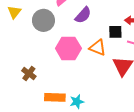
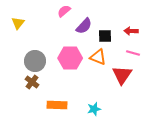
gray circle: (43, 20) -> (35, 61), moved
black square: (115, 32) -> (105, 36), moved
cyan star: (77, 102) -> (94, 109), moved

